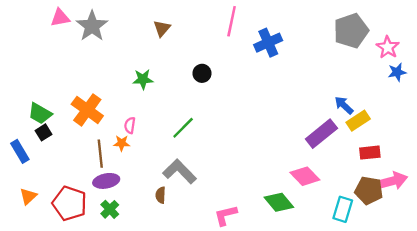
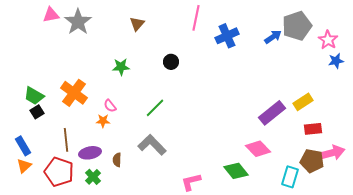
blue arrow: (344, 105) -> (273, 37), moved, turned 102
pink semicircle: (130, 125) -> (110, 106), turned -48
blue rectangle: (20, 151) -> (23, 146), moved
brown line: (100, 154) -> (66, 140), moved
brown semicircle: (161, 195) -> (117, 160), moved

